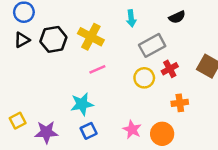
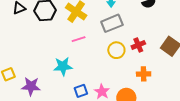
gray rectangle: (152, 45) -> (112, 23), moved
blue square: (89, 131) -> (81, 91), moved

